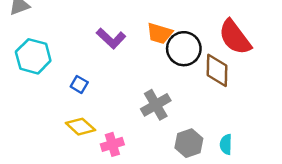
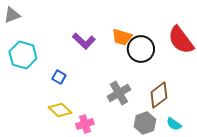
brown diamond: (217, 70) -> (159, 95), moved, turned 52
cyan semicircle: (226, 144) -> (174, 124), turned -56

